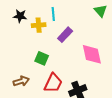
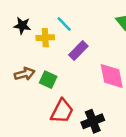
cyan line: (53, 14) -> (64, 24), turned -40
brown arrow: (21, 81) -> (25, 74), moved

